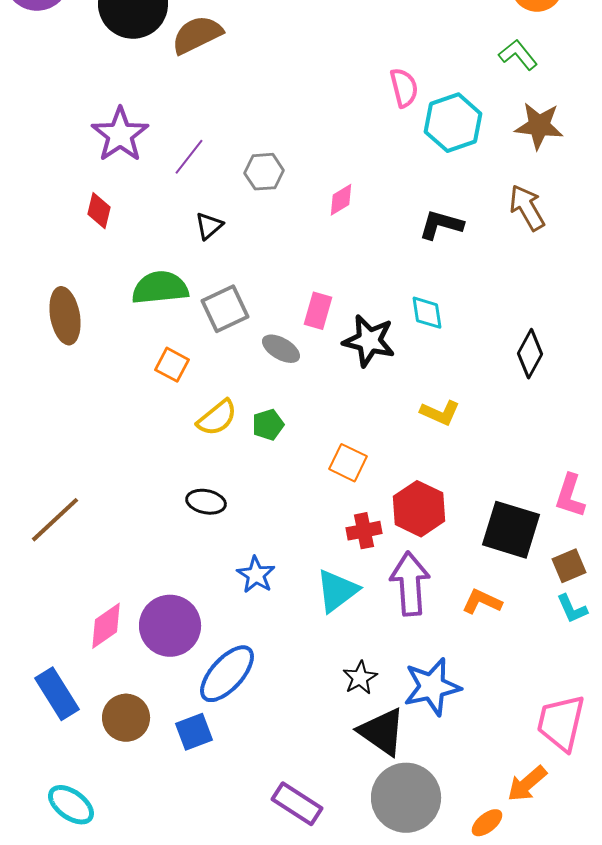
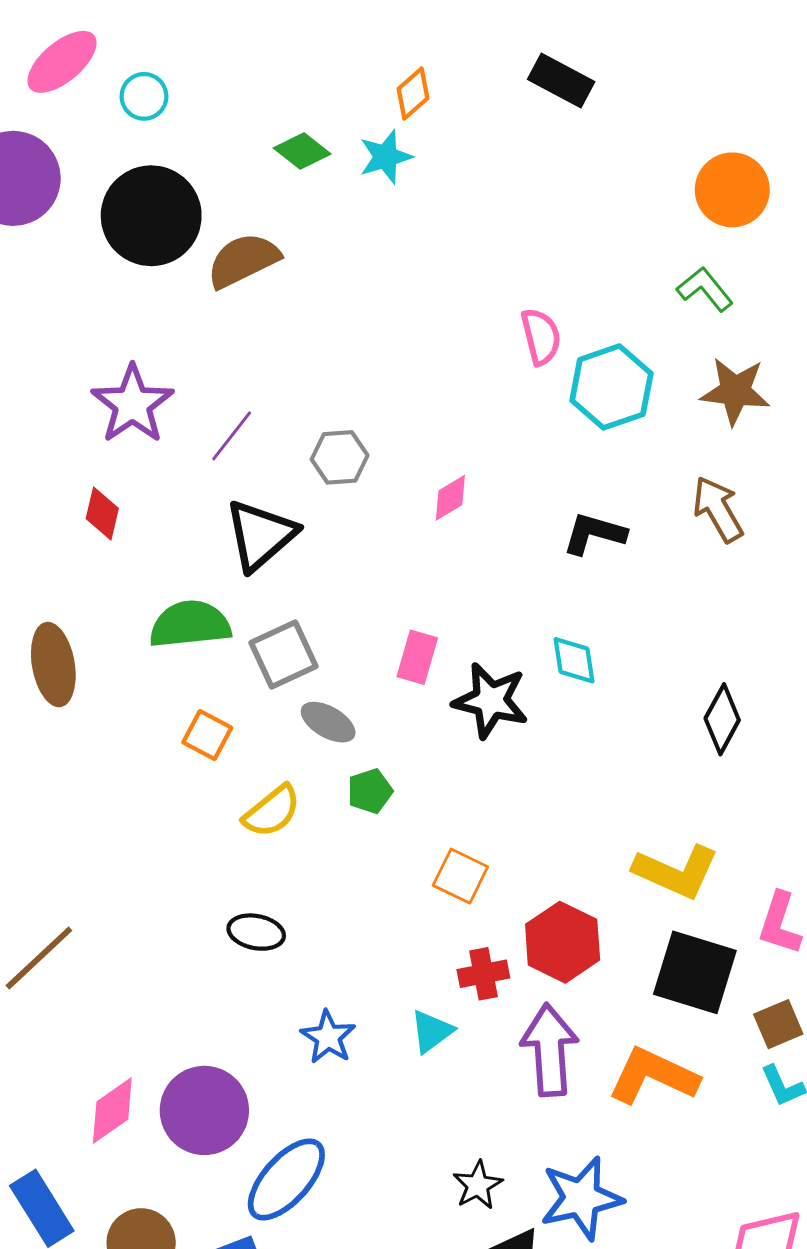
black triangle: (209, 226) -> (260, 535), size x1.8
gray ellipse: (281, 349) -> (328, 722), moved
yellow L-shape: (440, 413) -> (676, 872), moved, size x1.5
green pentagon: (268, 425) -> (370, 791), moved
cyan triangle: (337, 591) -> (432, 1031), moved, size x0.7
orange L-shape: (482, 602) -> (653, 1076), size x1.6

